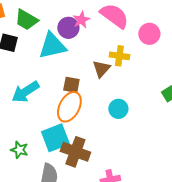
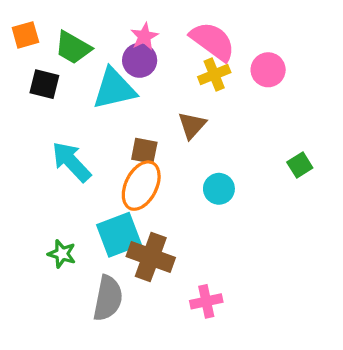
pink star: (81, 20) -> (144, 36), moved
yellow cross: (119, 56) -> (214, 75), moved, turned -30
cyan arrow: (25, 92) -> (71, 162), turned 80

